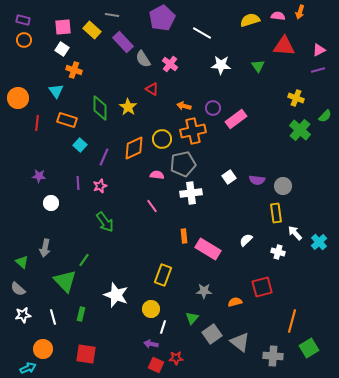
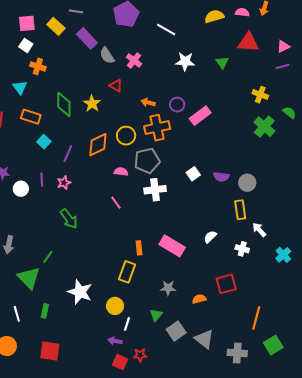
green semicircle: (325, 116) -> (289, 113), turned -96
white circle: (51, 203) -> (21, 189), moved
orange rectangle: (184, 236) -> (139, 248), moved
cyan cross: (319, 242) -> (283, 255), moved

